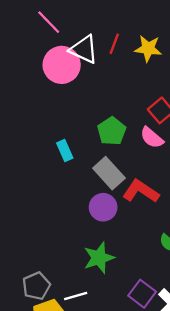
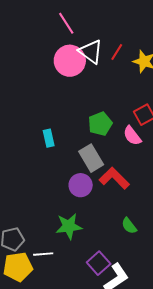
cyan rectangle: (65, 150) -> (49, 138), moved

